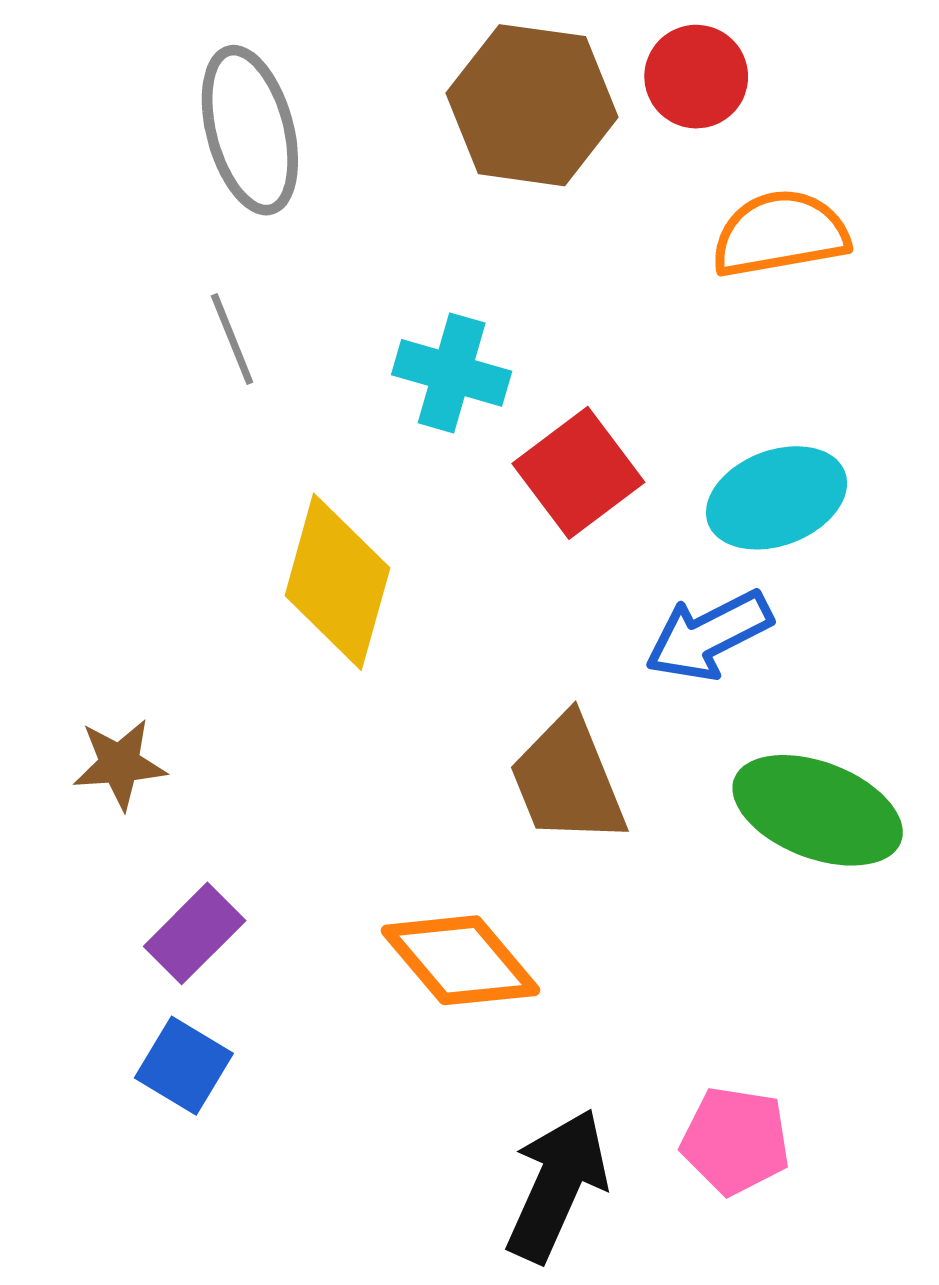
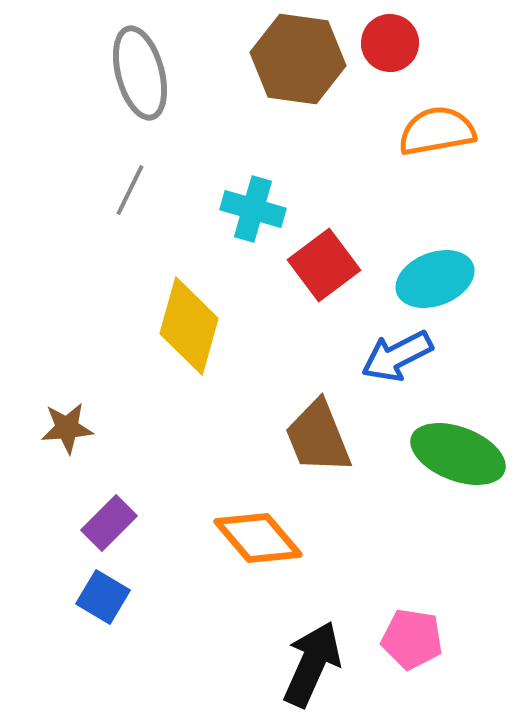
gray line: (232, 339) -> (130, 190), turned 48

